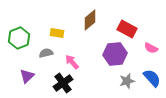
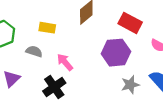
gray semicircle: (46, 53) -> (34, 51), turned 32

